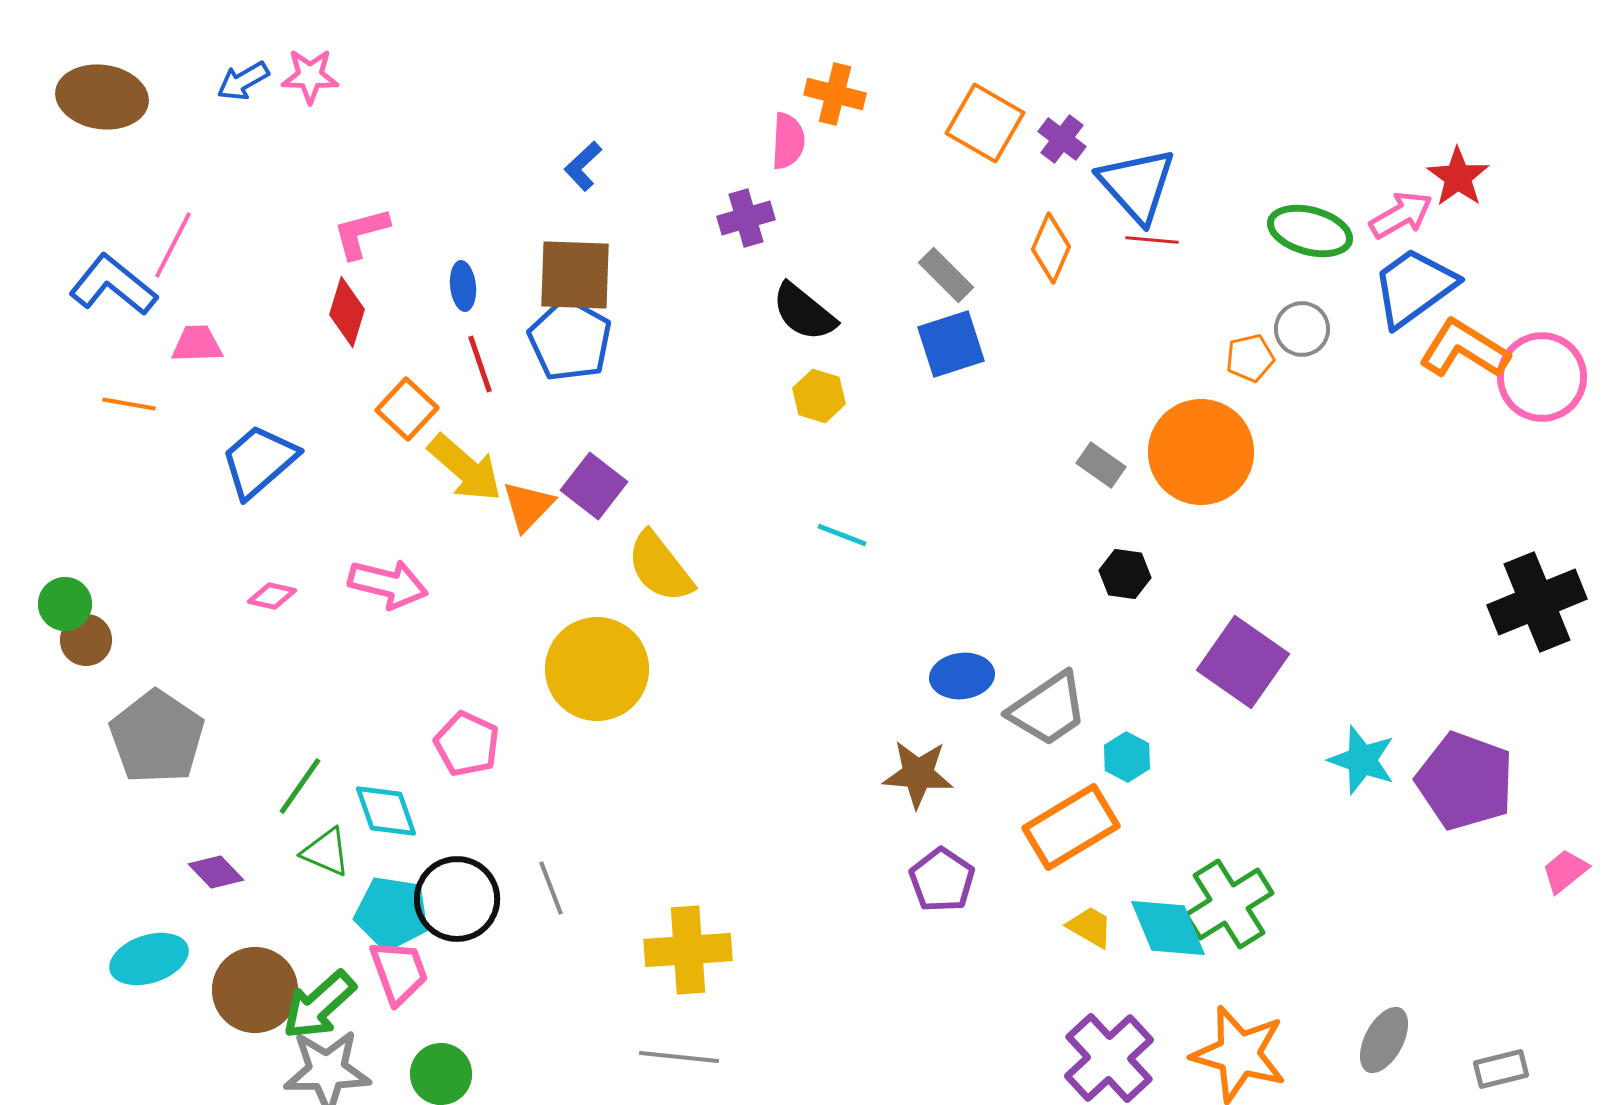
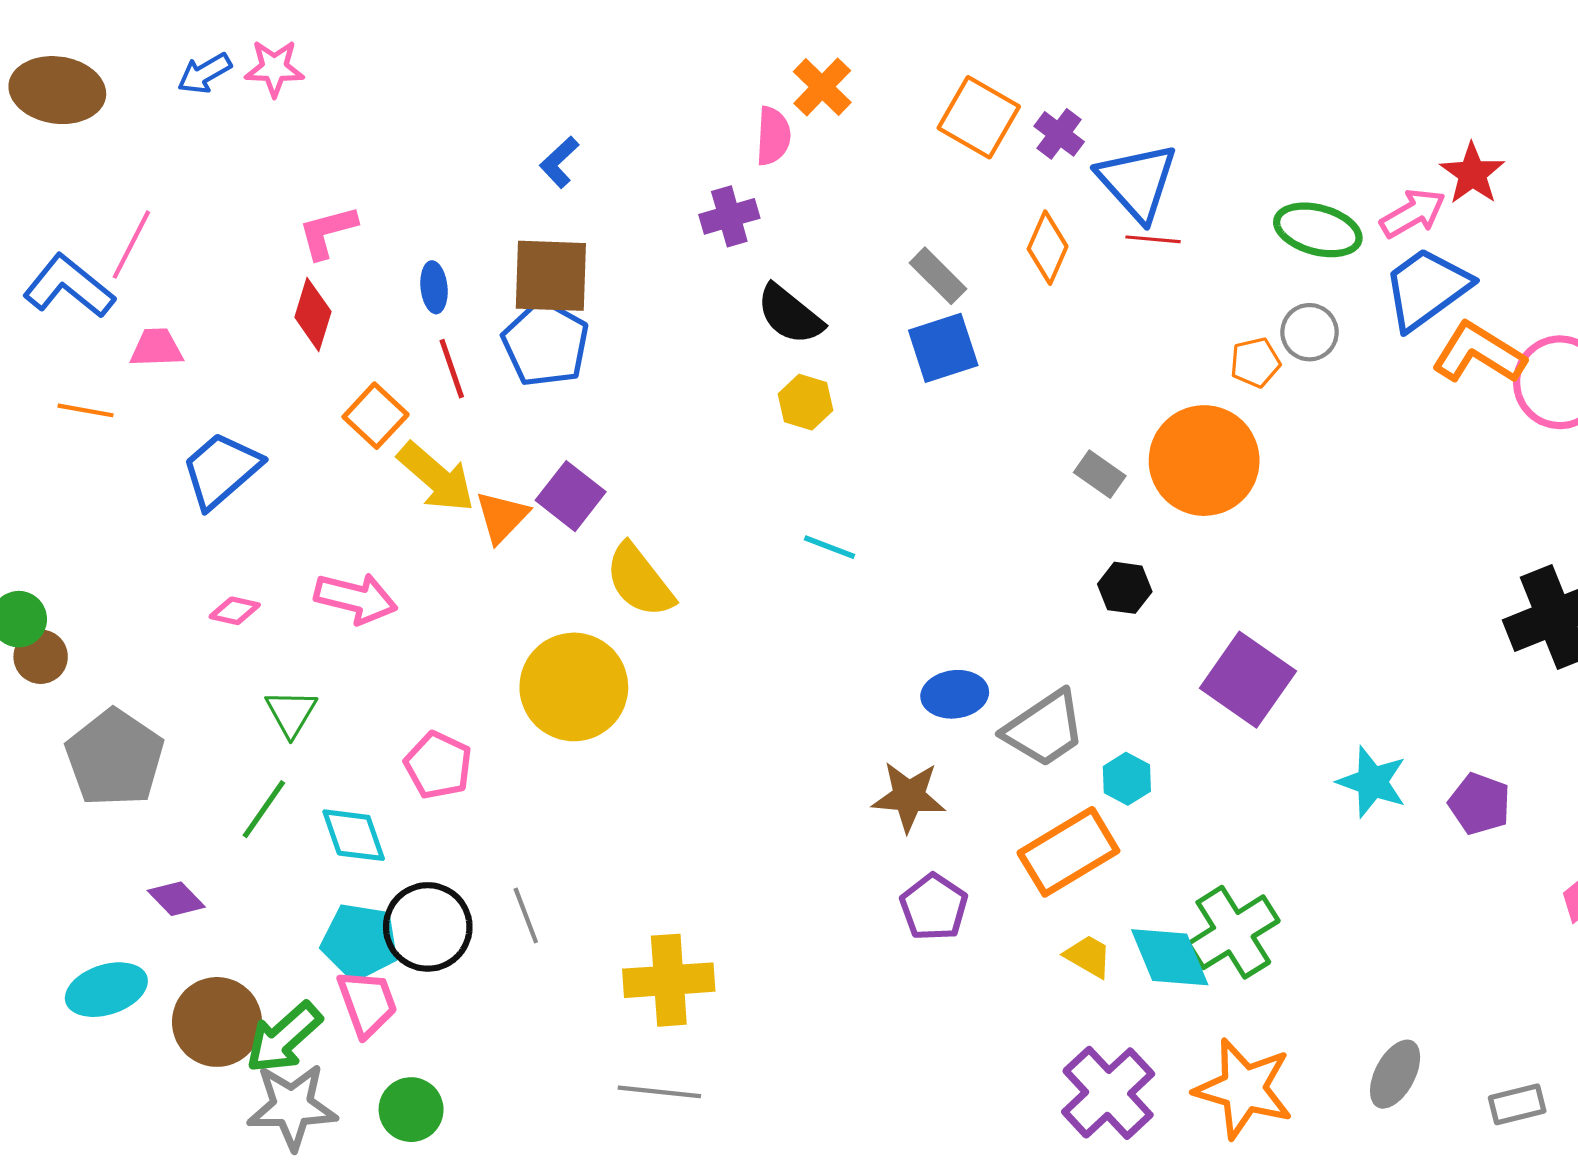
orange cross: (835, 94) -> (822, 87), turned 30
purple pentagon: (1465, 781) -> (1480, 804), size x0.6
green triangle: (326, 852) -> (291, 713), moved, turned 38

